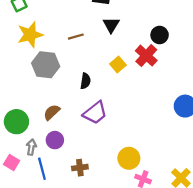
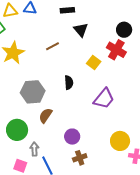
gray hexagon: (46, 65) -> (33, 92), moved
purple trapezoid: (95, 113) -> (104, 99), moved
purple circle: (55, 140) -> (72, 137), moved

